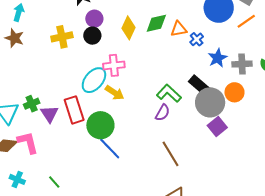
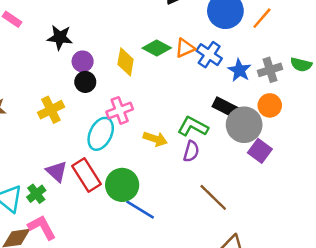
green diamond: (156, 23) -> (157, 48), turned 55
yellow cross: (62, 37) -> (51, 110), moved
blue cross: (197, 39) -> (209, 55), size x1.5
yellow arrow: (115, 93) -> (155, 139), moved
green cross: (32, 104) -> (36, 194), moved
purple triangle: (49, 114) -> (57, 171), moved

